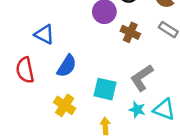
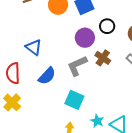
gray L-shape: (142, 78) -> (77, 66), moved
yellow cross: (65, 105) -> (12, 102), moved

